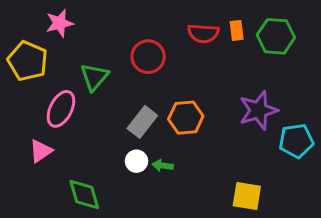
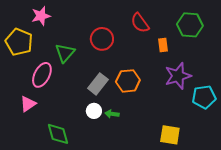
orange rectangle: (237, 30) -> (163, 45), moved
red semicircle: (203, 33) -> (140, 23), turned 50

